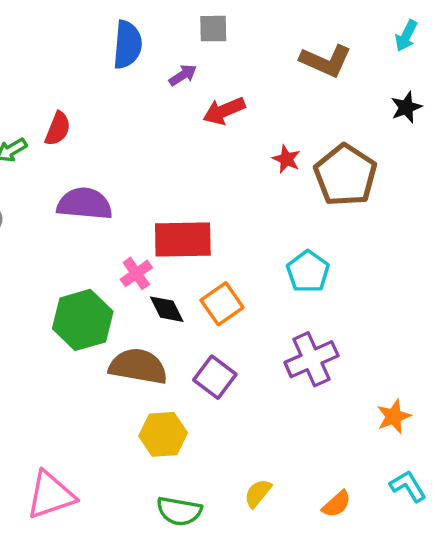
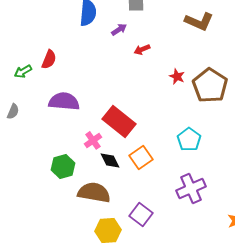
red arrow: (224, 111) -> (142, 49), size x0.7
red rectangle: (183, 239) -> (119, 121), turned 40
green hexagon: (83, 320) -> (63, 166), size x0.7
purple square: (215, 377) -> (141, 214), moved

